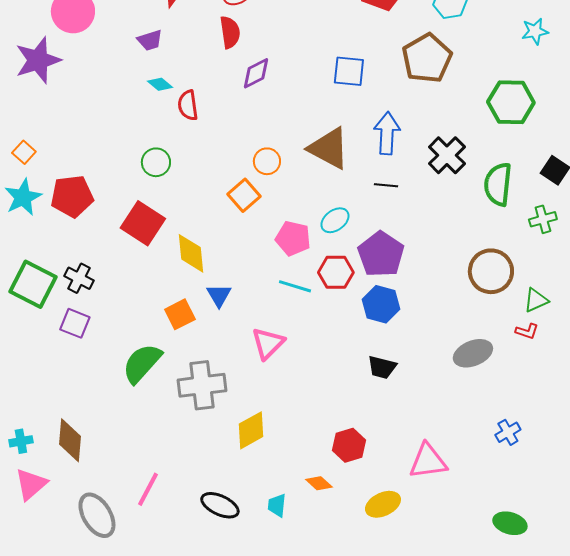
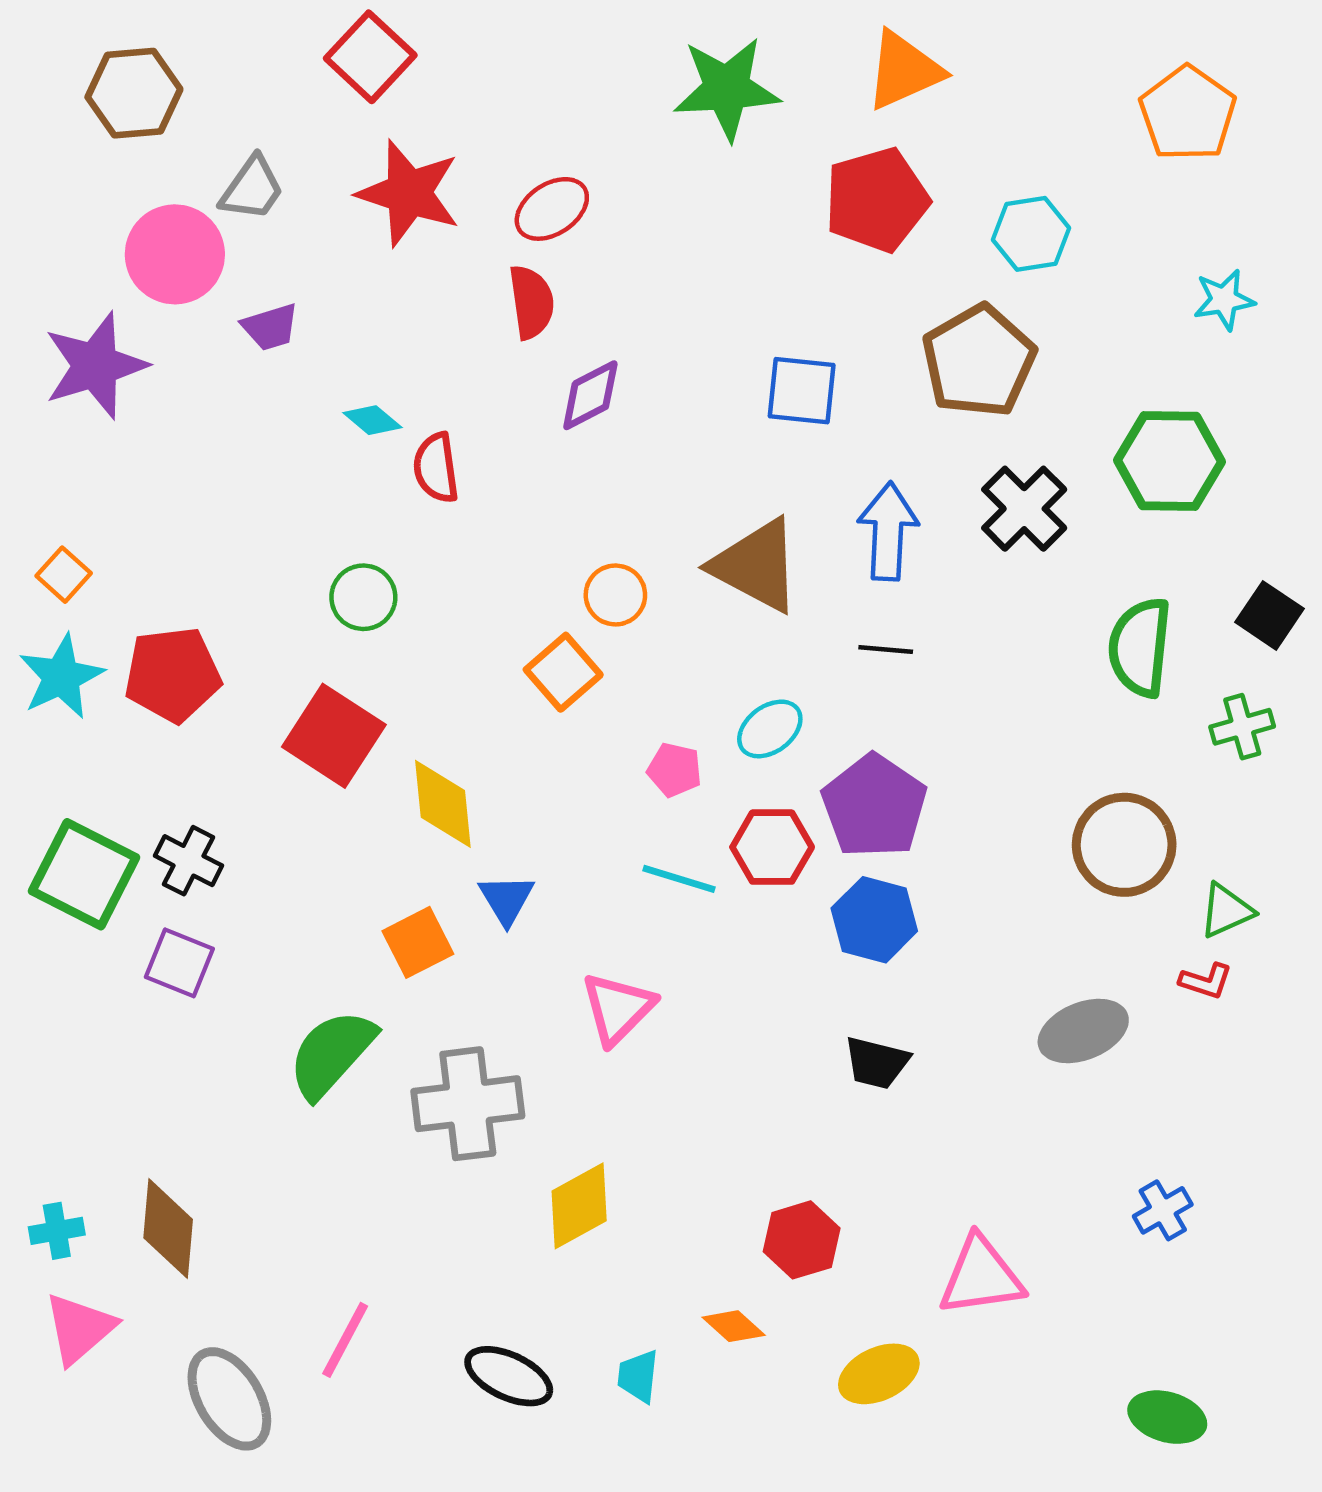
purple trapezoid: (150, 40) -> (270, 327), moved
black cross: (447, 155) -> (1024, 509), moved
pink pentagon: (293, 238) -> (674, 770), size x0.7

